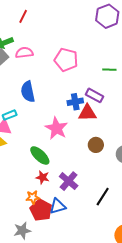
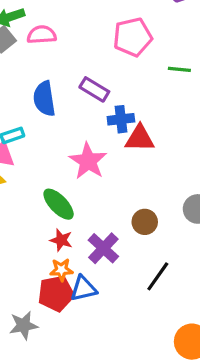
pink pentagon: (66, 60) -> (133, 37), moved, turned -30
purple rectangle: (94, 95) -> (94, 89), moved
brown circle: (96, 145) -> (145, 222), moved
orange star: (33, 197) -> (61, 270), moved
red pentagon: (41, 210) -> (56, 293), turned 30

